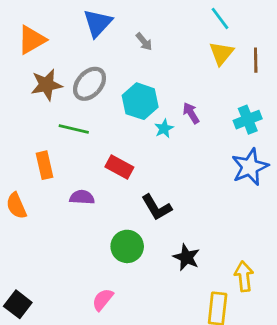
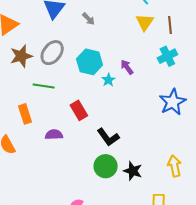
cyan cross: (248, 120) -> (167, 56), moved
red rectangle: (119, 167) -> (79, 110), turned 36
green circle: (127, 246) -> (106, 166), moved
yellow arrow: (244, 276) -> (175, 166), moved

